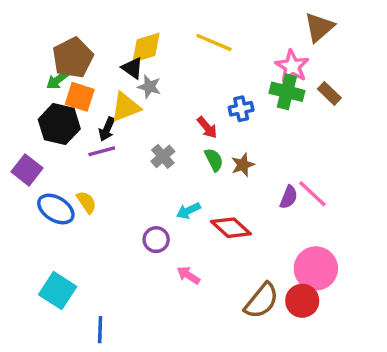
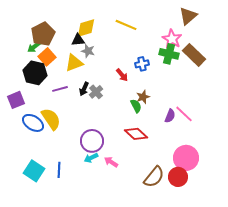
black triangle: (132, 68) -> (78, 40), turned -40
brown rectangle: (329, 93) -> (194, 55), size x1.6
orange square: (80, 97) -> (47, 57), turned 30
black arrow: (107, 129) -> (84, 89), moved
green semicircle: (214, 160) -> (136, 106), moved
purple square: (27, 170) -> (16, 100), turned 30
yellow semicircle: (86, 202) -> (51, 119), size x1.6
cyan arrow: (188, 211) -> (91, 158), moved
purple circle: (156, 240) -> (92, 141), size x1.5
blue line: (100, 330) -> (59, 170), moved

